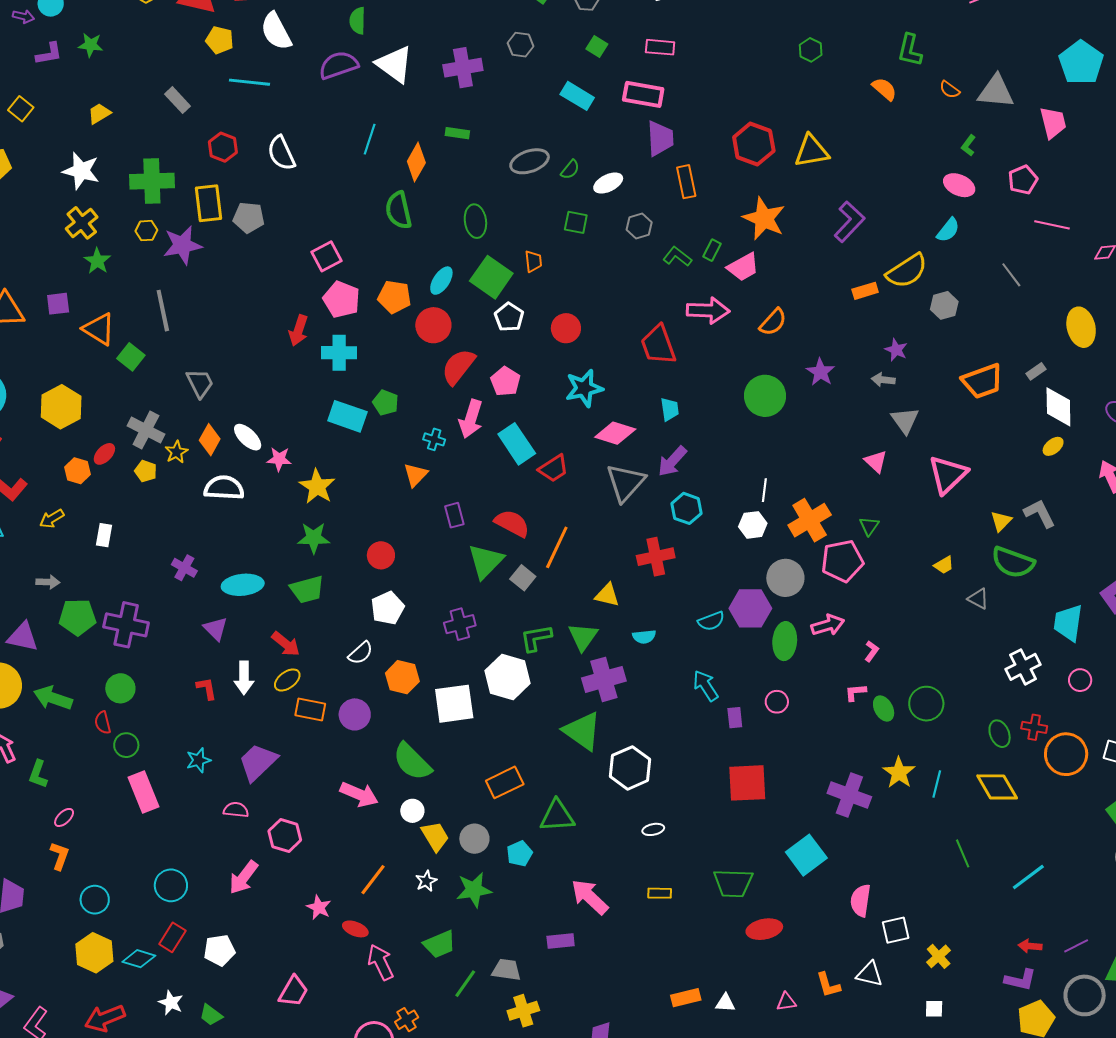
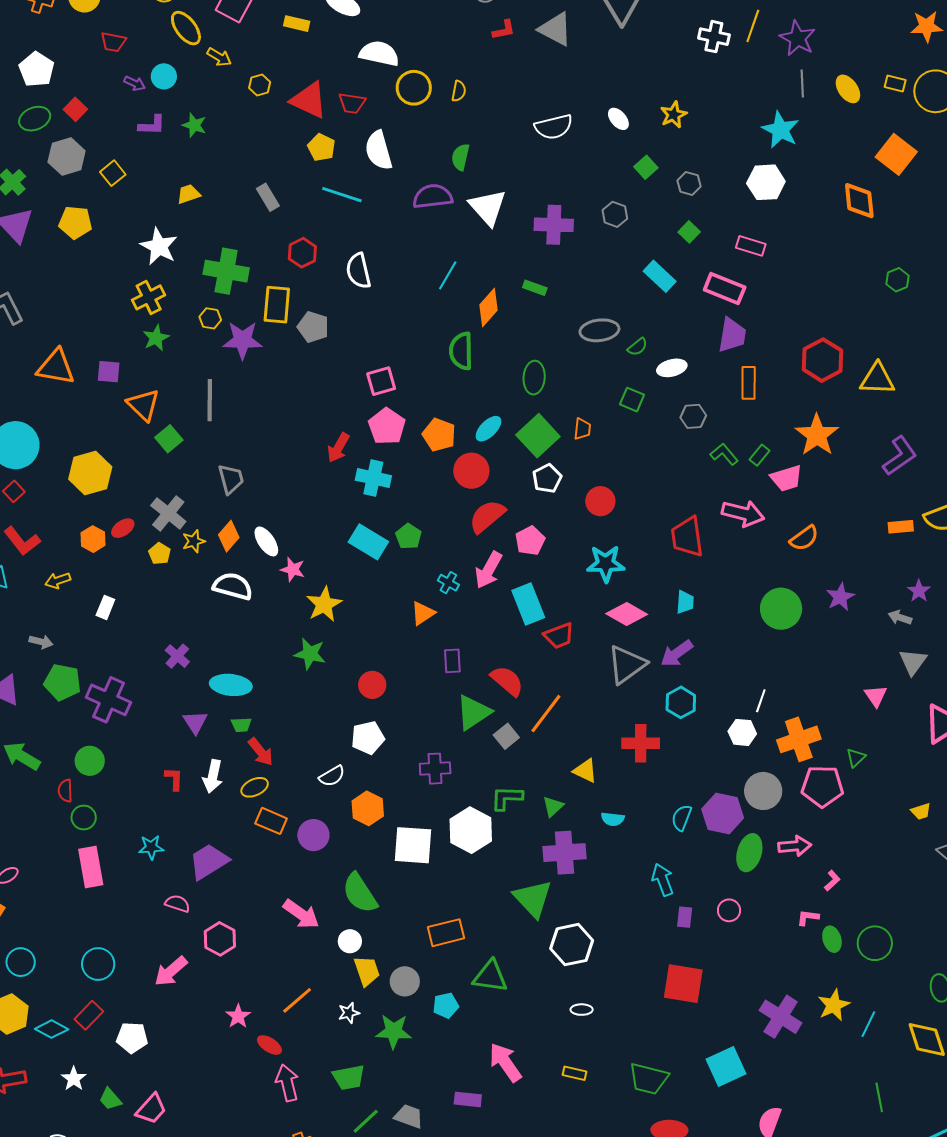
green trapezoid: (307, 589) -> (241, 725), moved, size x0.6
cyan semicircle: (711, 621) -> (682, 818), turned 120
green triangle: (583, 637) -> (553, 807), size x0.7
pink trapezoid: (293, 991) -> (151, 1109), moved

